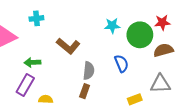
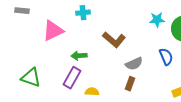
gray semicircle: (89, 71) -> (134, 64), turned 60

